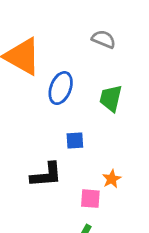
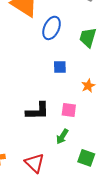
black L-shape: (46, 175) -> (38, 111), moved
orange star: (112, 179) -> (88, 86), moved

